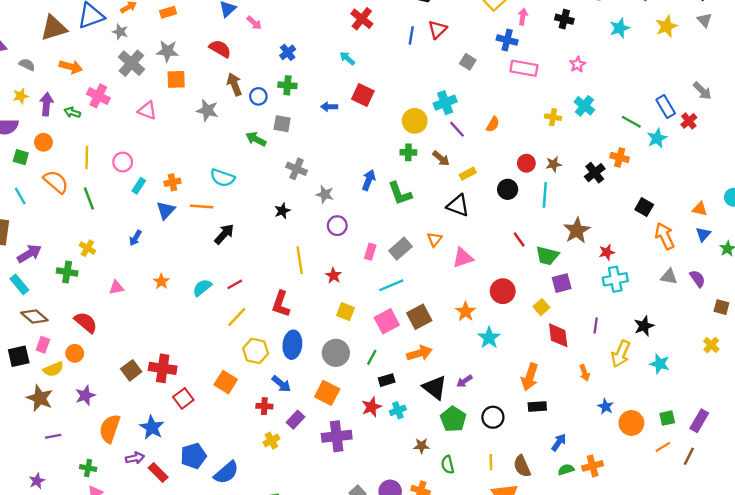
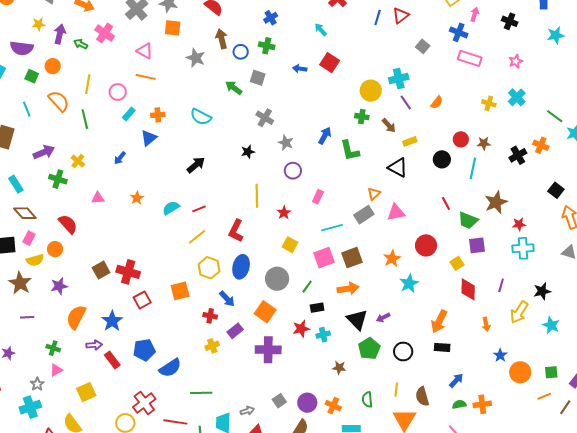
orange line: (202, 207) -> (146, 77), moved
gray rectangle: (400, 249) -> (364, 215), moved
purple arrow: (29, 254) -> (44, 152), moved
orange square: (226, 382) -> (180, 291), turned 36
green semicircle: (448, 465) -> (367, 400), moved

